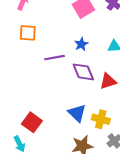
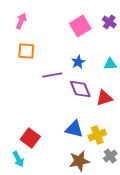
blue triangle: (77, 113) -> (74, 129), turned -30
yellow cross: (101, 119) -> (97, 135), turned -36

